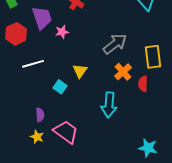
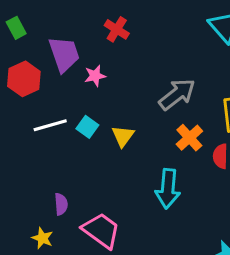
cyan square: (60, 87) -> (87, 127), moved
yellow star: (37, 137) -> (42, 238), moved

